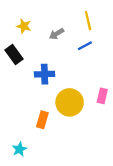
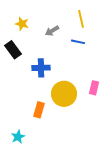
blue line: (85, 46) -> (78, 42), turned 40

